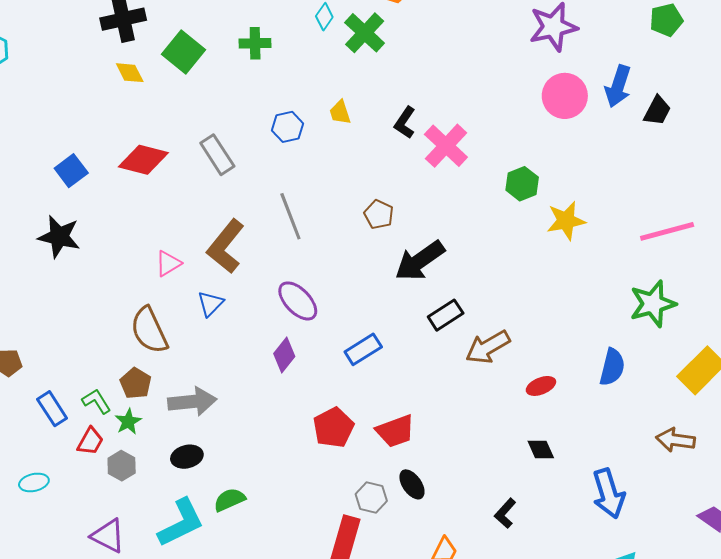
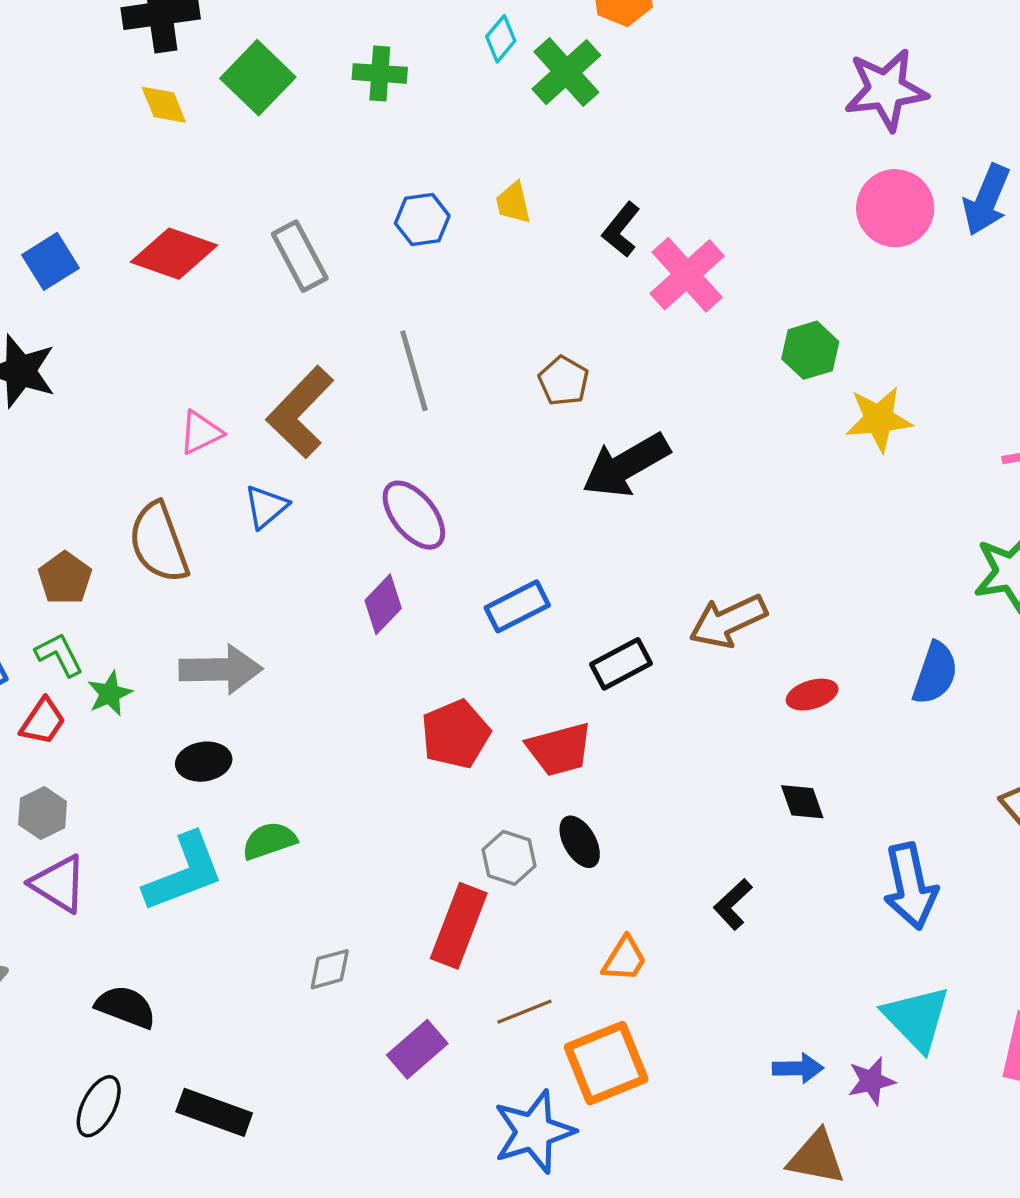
black rectangle: (446, 315) -> (621, 664), moved
brown pentagon: (136, 383) -> (65, 578), moved
gray hexagon: (122, 466) -> (43, 813), moved

